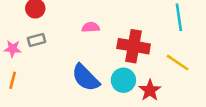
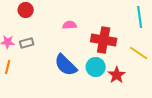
gray rectangle: (37, 40) -> (27, 43), moved

